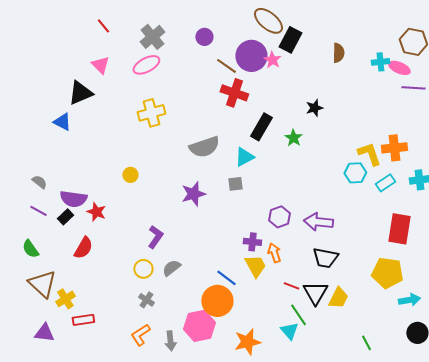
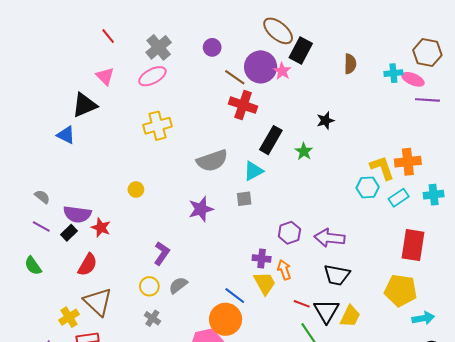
brown triangle: (42, 284) -> (98, 302), moved

